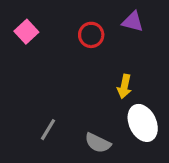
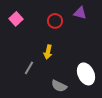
yellow arrow: (124, 86) -> (48, 52), moved
gray line: (48, 130) -> (29, 68), moved

